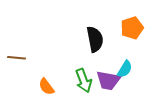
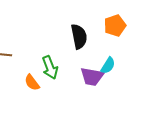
green arrow: (84, 80) -> (50, 68), moved

